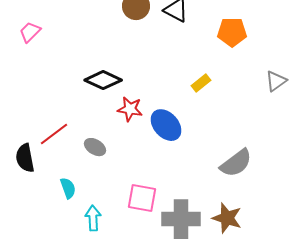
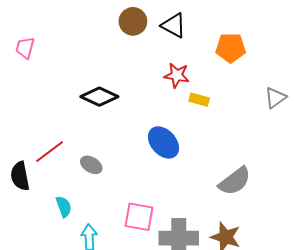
pink trapezoid: (30, 32) -> (25, 48), turned -30
yellow rectangle: (201, 83) -> (199, 100), turned 54
red star: (130, 109) -> (177, 75), moved

